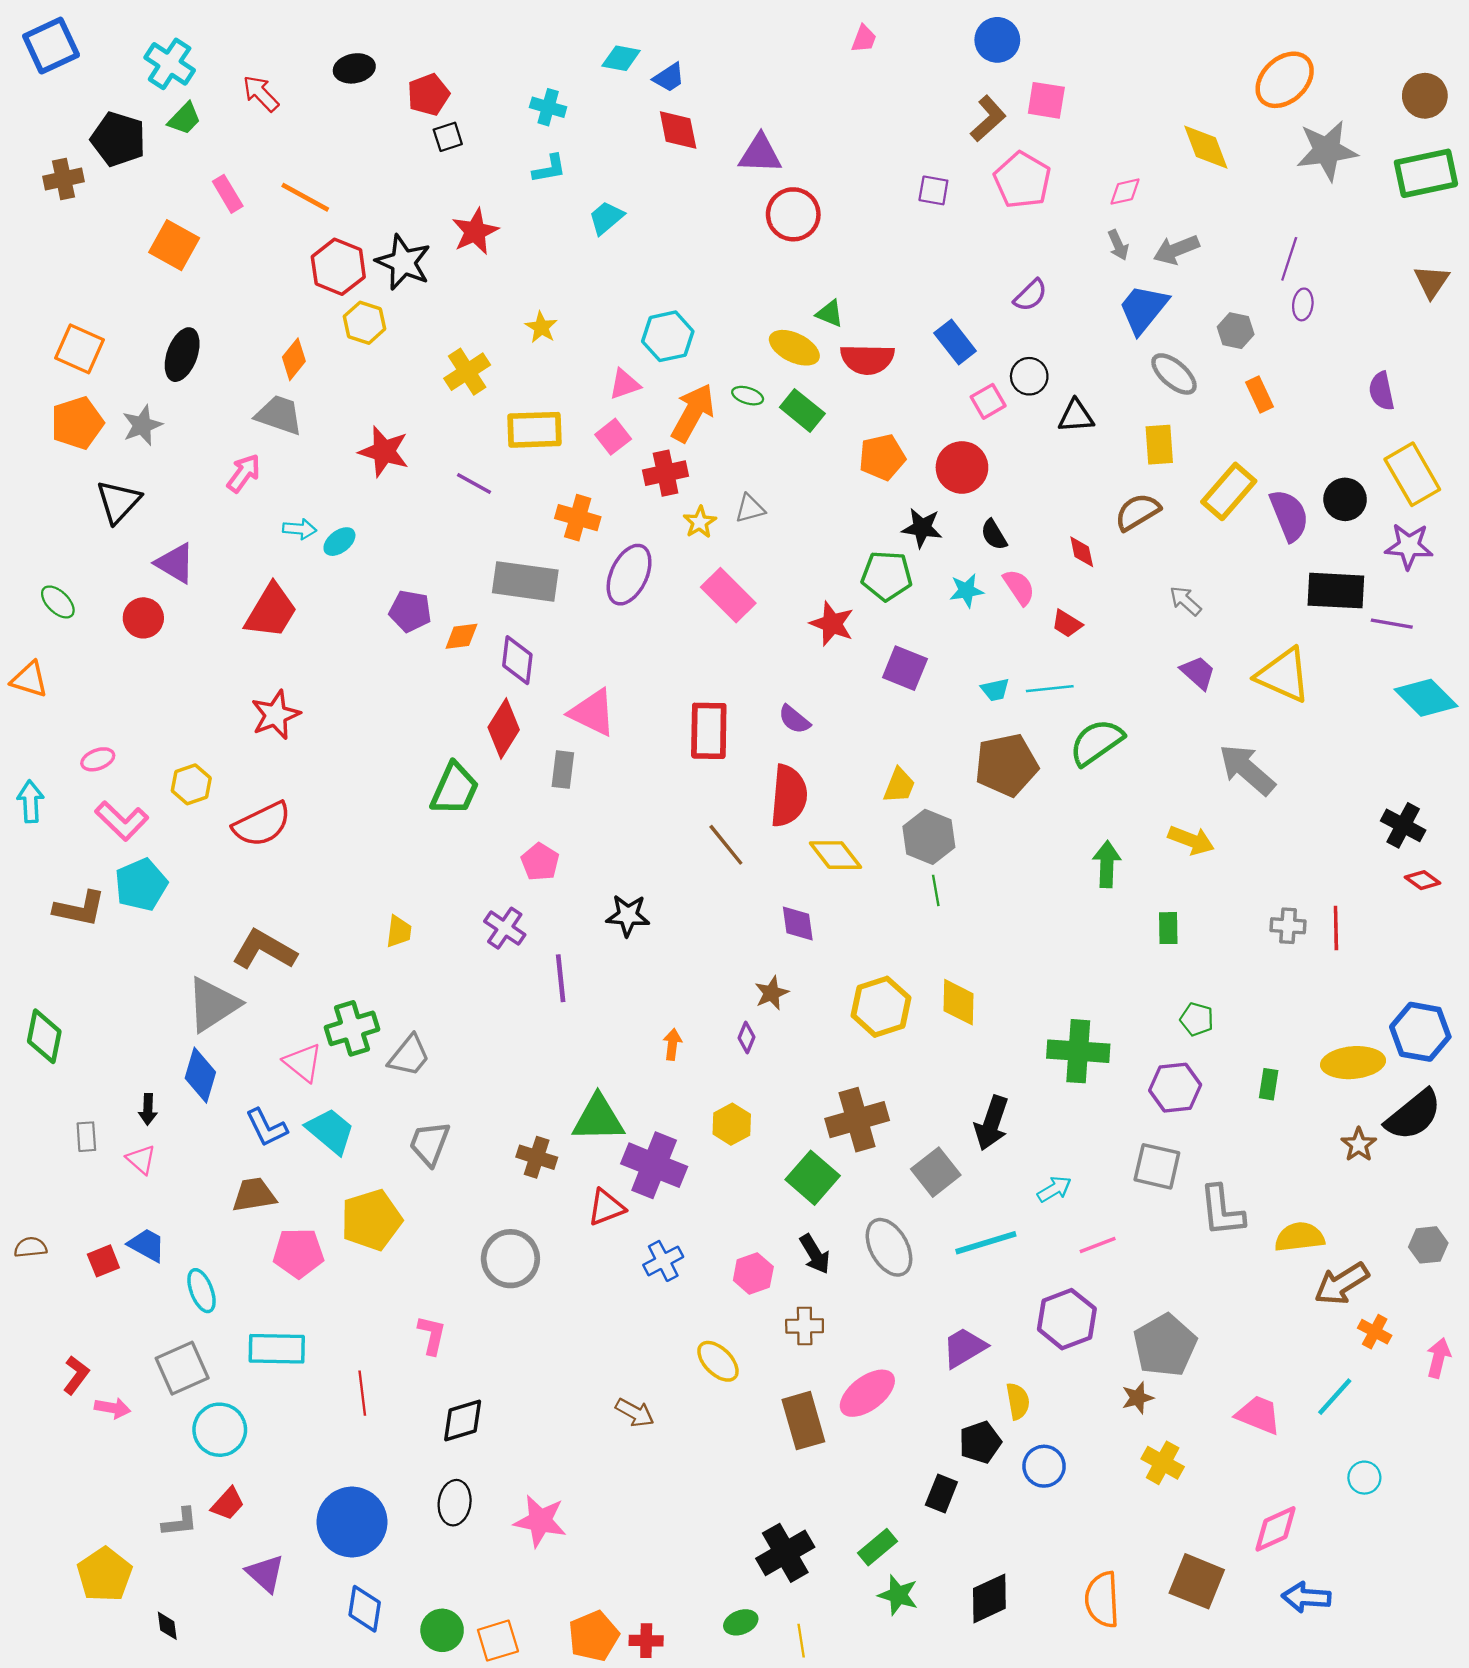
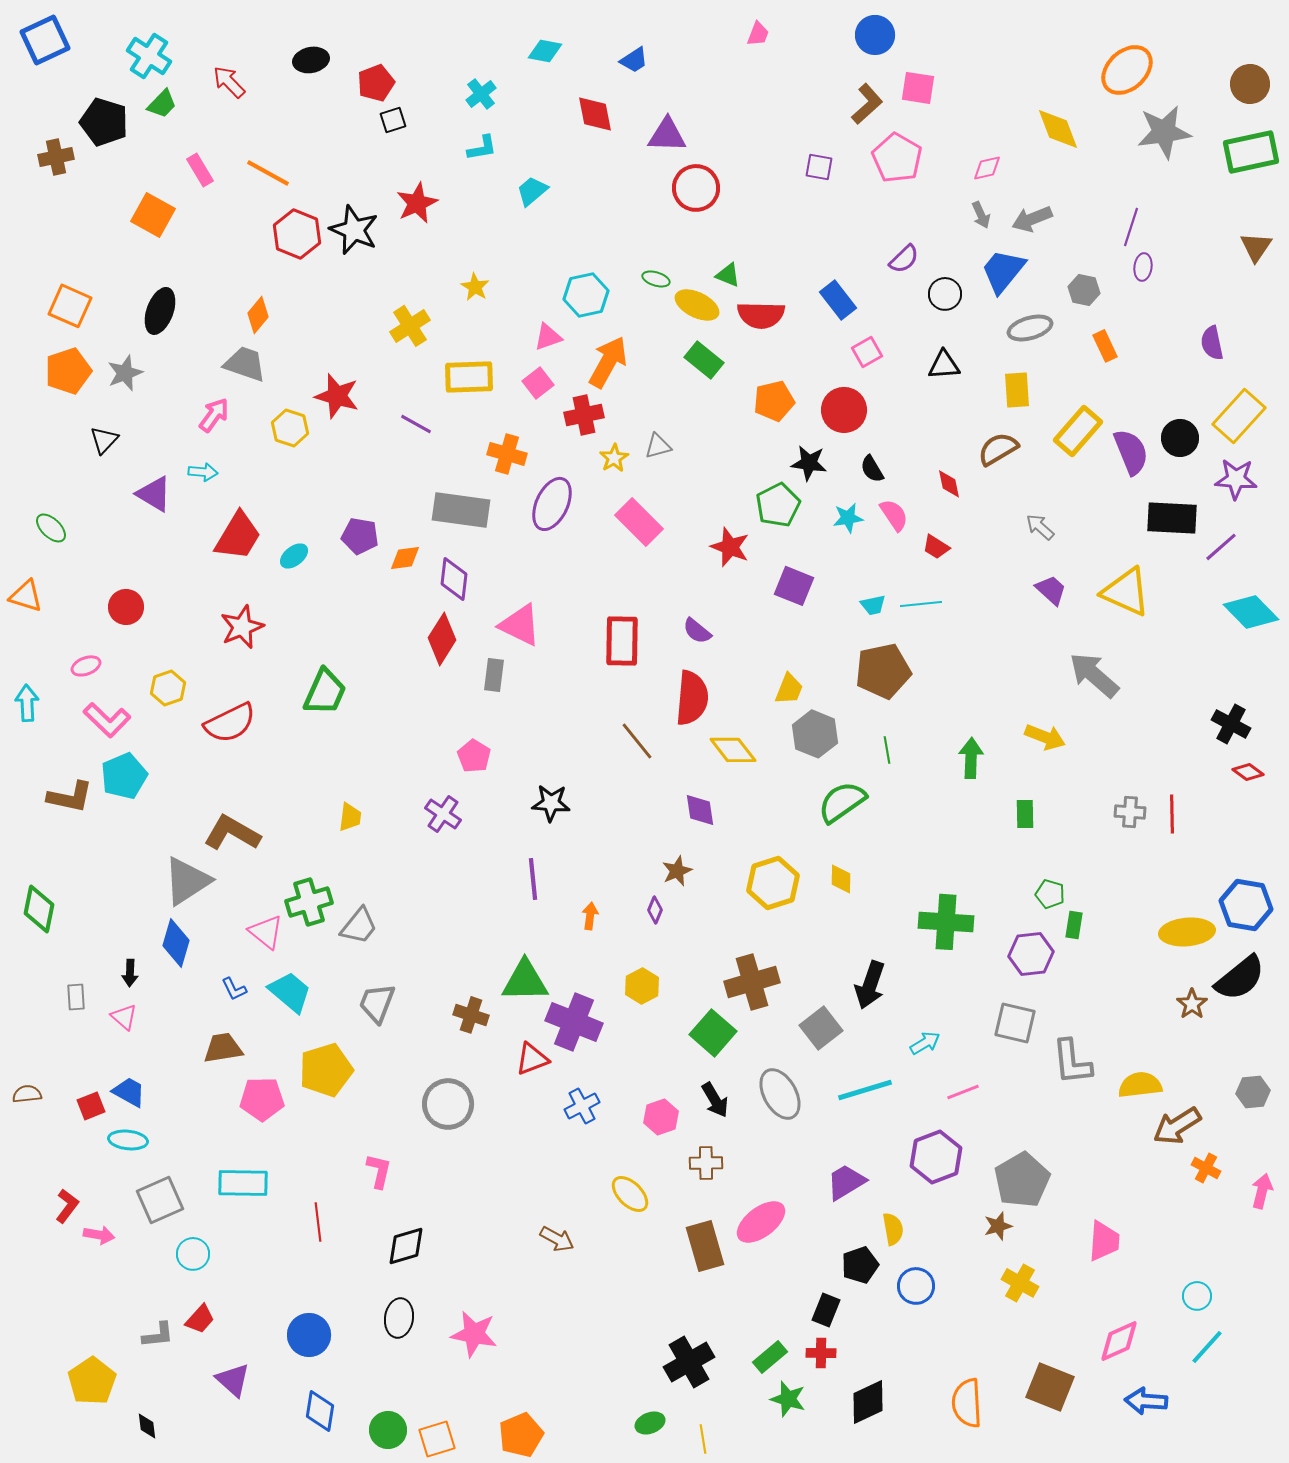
blue trapezoid: (669, 78) -> (634, 60), moved
cyan cross: (548, 107) -> (481, 94), turned 36
yellow hexagon: (365, 323) -> (290, 428), moved
gray ellipse: (1174, 374) -> (1030, 328), turned -57
black circle: (1029, 376) -> (945, 294), moved
green ellipse: (748, 396) -> (656, 279), moved
yellow rectangle: (1412, 474) -> (1239, 416), turned 72
black triangle: (118, 502) -> (104, 440), size x0.7
cyan arrow: (300, 529) -> (203, 472), moved
cyan ellipse: (339, 542) -> (294, 556), moved
green pentagon: (887, 576) -> (778, 505), turned -30
red circle: (143, 618) -> (126, 607), moved
purple line: (1392, 624) -> (1221, 547), turned -51
green semicircle: (1096, 742) -> (842, 802), moved
green trapezoid: (455, 789) -> (325, 692), moved
green line: (936, 890) -> (887, 750), moved
purple line: (561, 978) -> (533, 879), moved
yellow diamond: (959, 1002) -> (841, 879), size x0.7
green rectangle: (1269, 1084) -> (1074, 925), moved
blue L-shape: (266, 1128) -> (234, 989), size x0.7
cyan ellipse: (202, 1291) -> (128, 1140), moved, turned -63
cyan line: (1335, 1397) -> (1207, 1347), moved
pink trapezoid: (1258, 1415) -> (1104, 1241), turned 72
cyan circle: (220, 1430) -> (193, 1254), size x0.7
blue circle: (352, 1522) -> (309, 1335), size x0.7
red cross: (646, 1641) -> (821, 1353), moved

